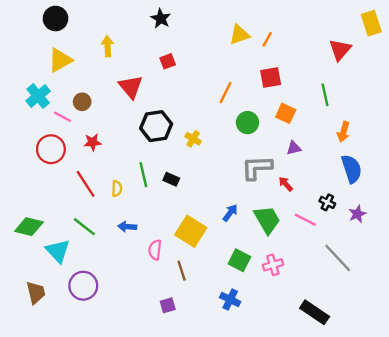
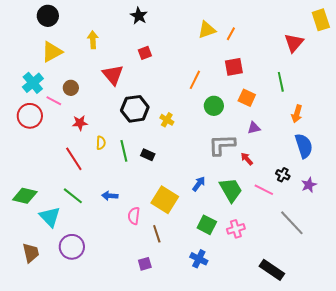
red circle: (51, 149) -> (30, 116), moved
yellow semicircle: (117, 189) -> (101, 143), moved

